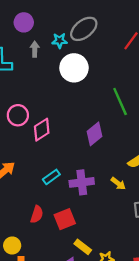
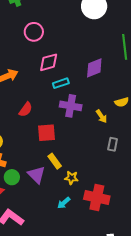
pink diamond: (42, 130) -> (49, 62), moved
cyan rectangle: (51, 177) -> (61, 83), moved
red semicircle: (37, 214) -> (26, 109), moved

